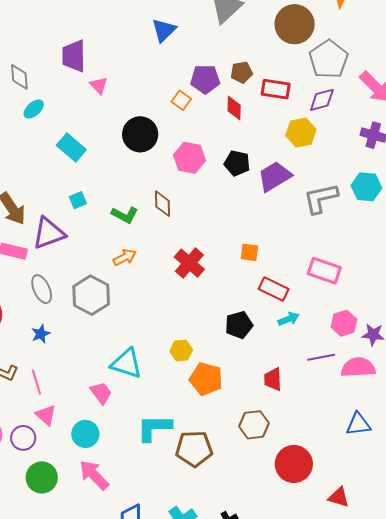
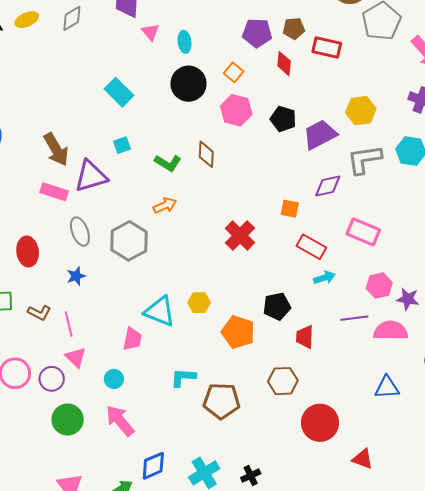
gray diamond: (19, 77) -> (72, 18), turned 60
orange square: (181, 100) -> (234, 72), moved
purple diamond: (322, 100) -> (328, 186), moved
cyan ellipse: (34, 109) -> (185, 42), moved, turned -60
yellow hexagon: (301, 133) -> (361, 111), moved
red cross: (189, 263) -> (240, 235), moved
black pentagon: (239, 325) -> (277, 306), moved
yellow hexagon: (181, 351) -> (199, 303), moved
pink trapezoid: (101, 393) -> (132, 339), turned 45
cyan L-shape: (154, 428) -> (183, 377), size x0.7
cyan circle: (85, 434) -> (114, 379), size x0.7

